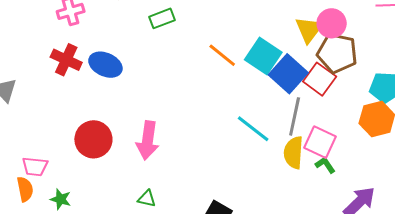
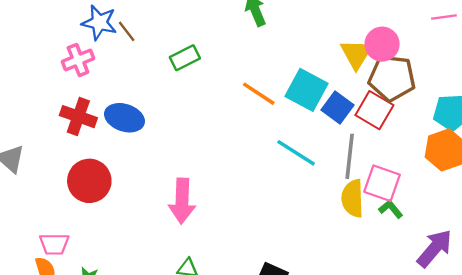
blue square: (288, 74) -> (337, 108), size x0.7
cyan line: (253, 129) -> (296, 153), moved
red circle: (93, 139) -> (89, 181), moved

